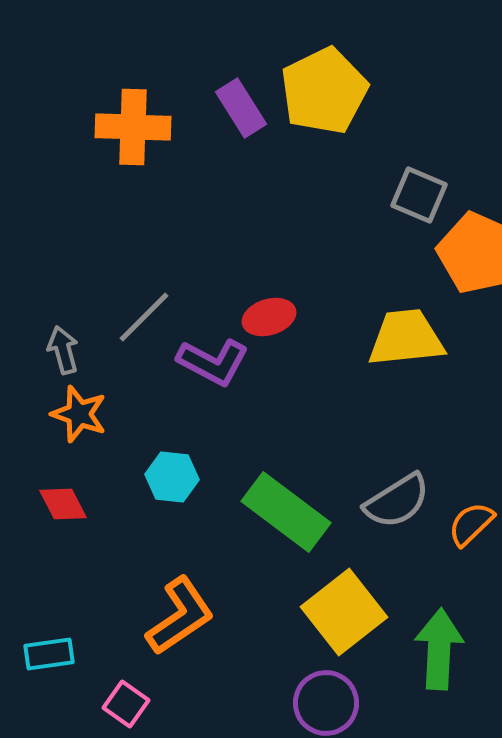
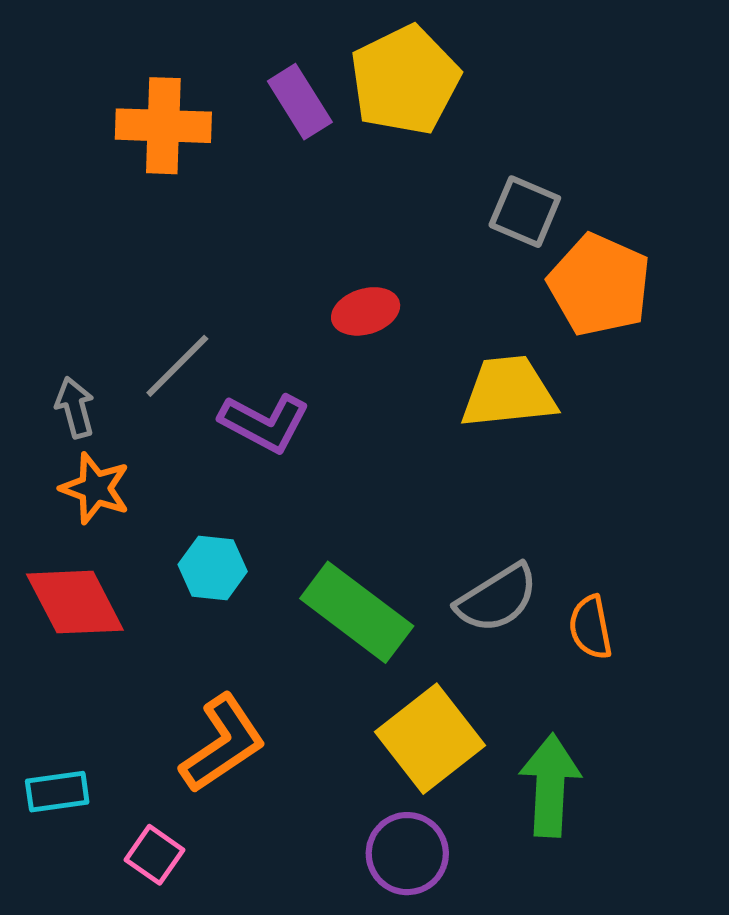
red ellipse: (269, 317) -> (366, 311), moved
red diamond: (63, 504) -> (75, 602), size x1.6
orange semicircle: (471, 524) -> (591, 627), turned -57

